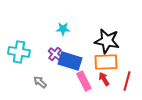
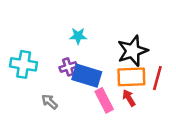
black star: (107, 41) -> (133, 51), turned -30
purple cross: (55, 54) -> (68, 67), turned 32
red line: (127, 81) -> (157, 78), moved

